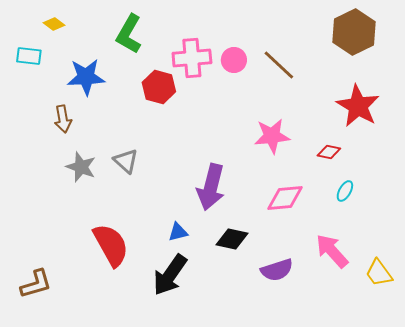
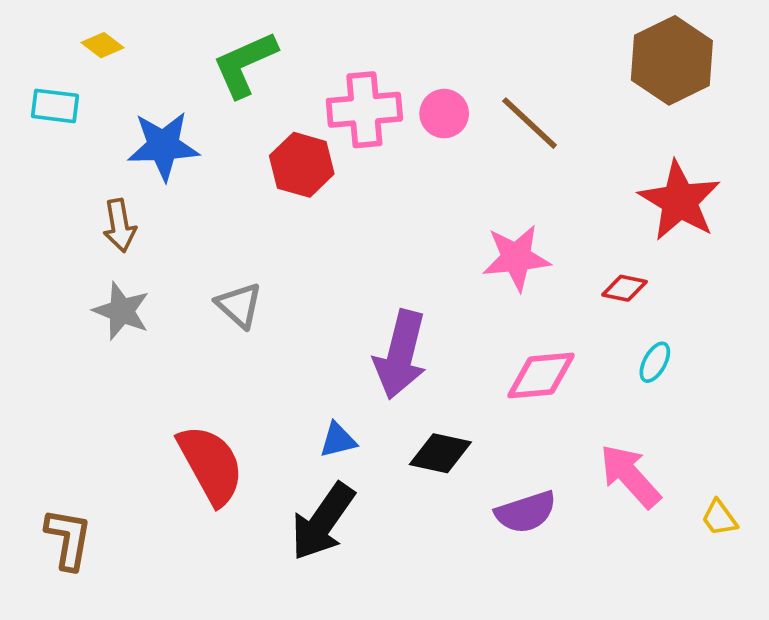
green L-shape: (129, 34) -> (245, 64), turned 36
gray star: (81, 167) -> (121, 311), moved
yellow trapezoid: (379, 273) -> (719, 518), size x0.7
brown L-shape: (36, 284) -> (68, 539), turned -64

